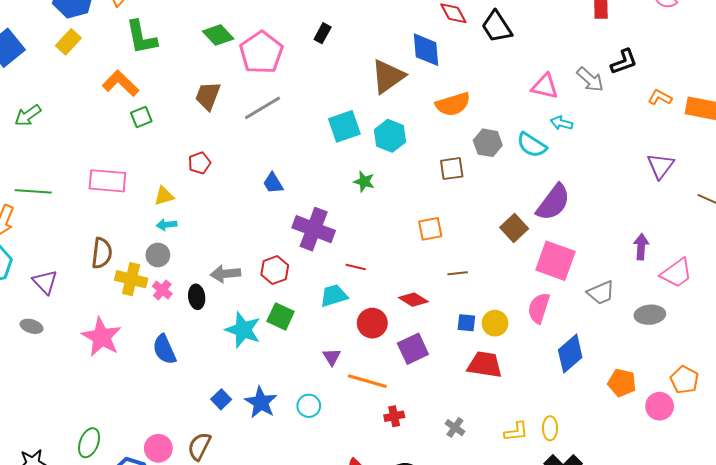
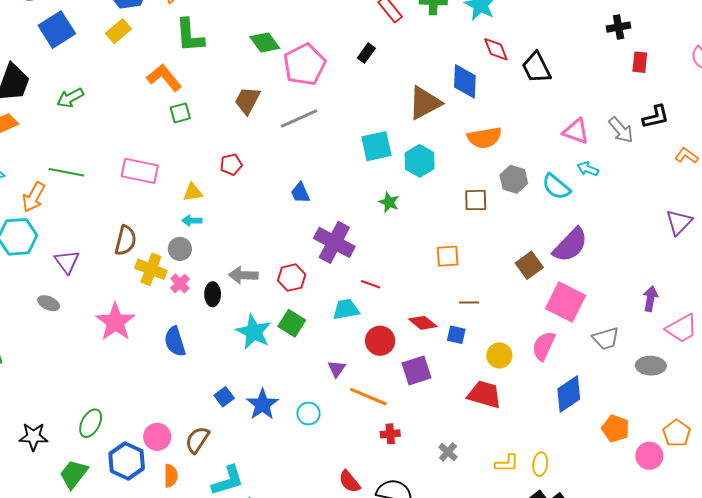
blue square: (466, 323) -> (456, 335), moved

